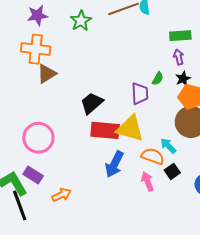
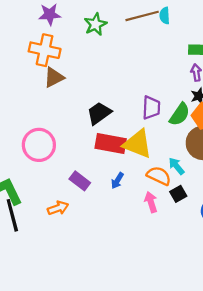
green semicircle: (158, 79) -> (180, 114), moved, size x1.6
blue arrow: (114, 164) -> (117, 181), size x0.6
purple rectangle: (33, 175) -> (80, 181), moved

